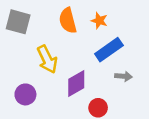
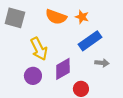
orange semicircle: (68, 21) -> (56, 17), turned -55
purple circle: (25, 94) -> (33, 76), moved

